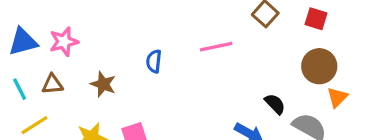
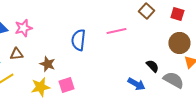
blue semicircle: (154, 61) -> (78, 40), size x1.5
brown star: (103, 84) -> (47, 64), moved

